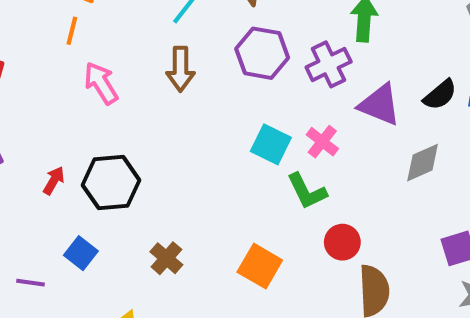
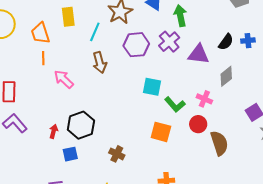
pink cross: (322, 142) -> (204, 99), moved
blue square: (81, 253) -> (70, 154), moved, turned -35
orange square: (260, 266) -> (161, 132), moved

